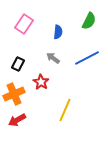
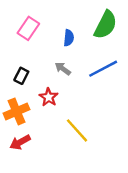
green semicircle: (89, 21) -> (106, 25), size x1.4
yellow line: (65, 110) -> (77, 130), turned -65

